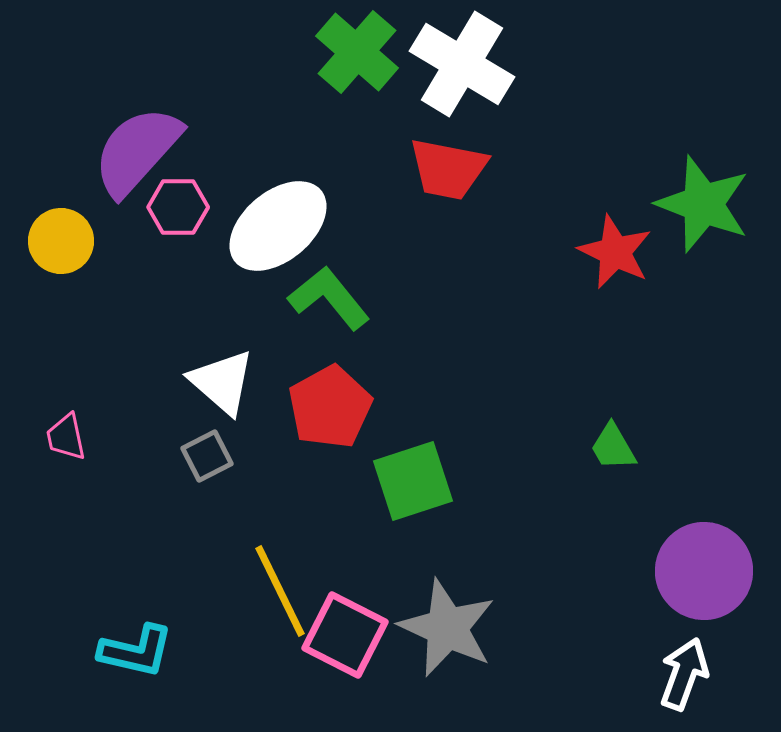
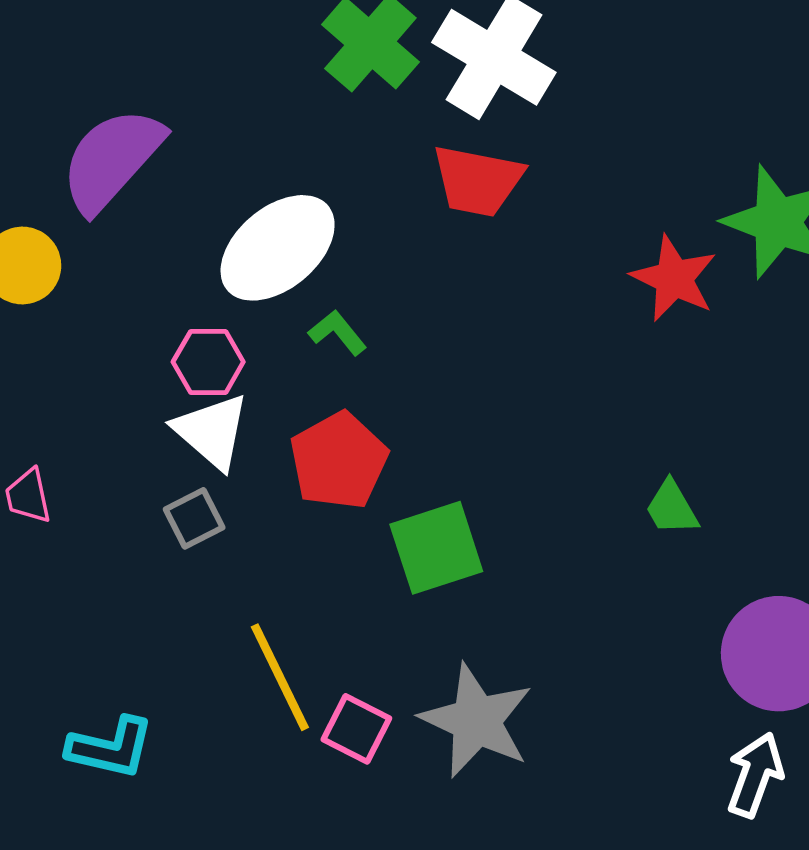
pink hexagon: (178, 207) -> (208, 362), moved
green L-shape: (329, 298) -> (338, 333), size x0.6
pink square: (345, 635) -> (356, 729), size x0.7

